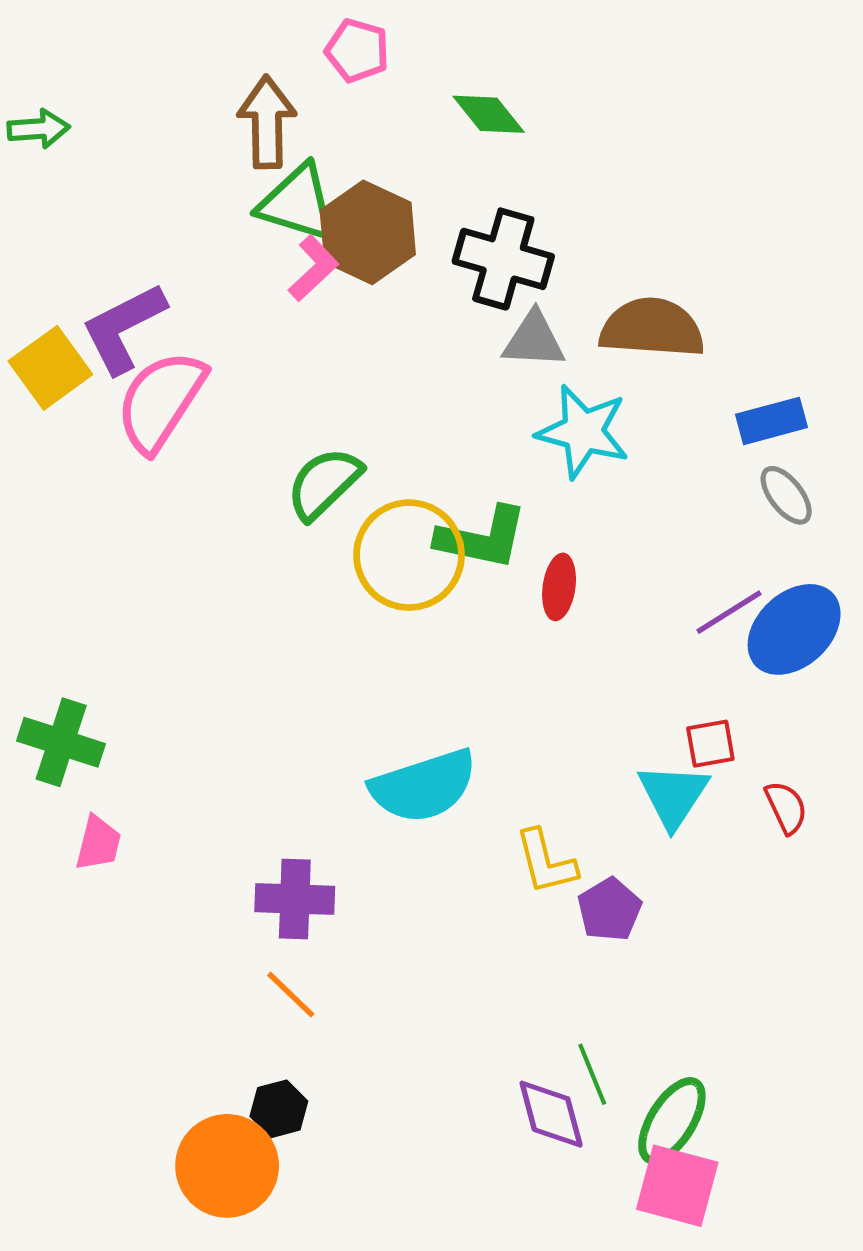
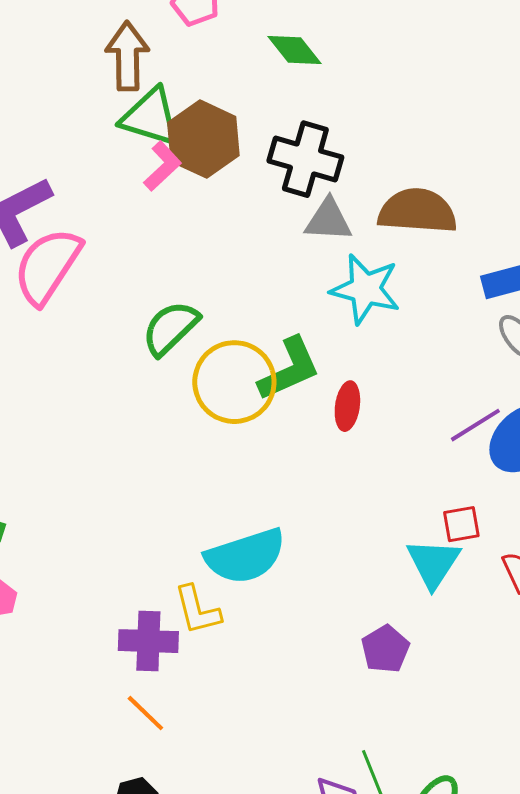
green L-shape: (482, 538) -> (289, 369), turned -36
yellow L-shape: (546, 862) -> (197, 610), moved

